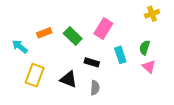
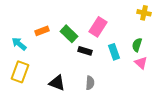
yellow cross: (152, 14) -> (144, 13), turned 32
black rectangle: (92, 62) -> (85, 51), moved
yellow rectangle: (35, 75) -> (20, 72), moved
black triangle: (68, 79) -> (57, 83), moved

